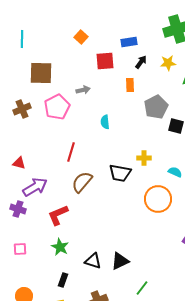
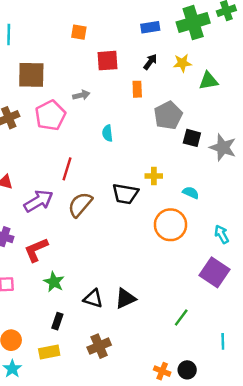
orange square: (81, 37) -> (79, 32), turned -32
blue rectangle: (129, 42) -> (150, 27), moved
purple arrow: (35, 187) -> (38, 201), moved
red L-shape: (58, 215) -> (36, 250), moved
green line: (142, 288) -> (181, 318), moved

